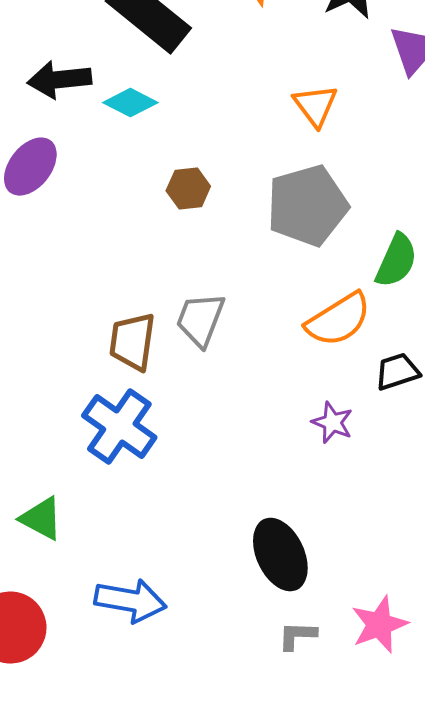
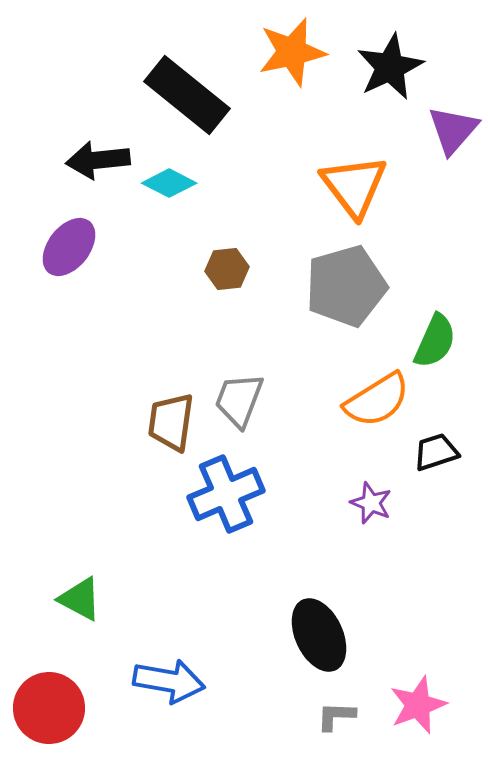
orange triangle: (315, 106) -> (354, 186), size x1.5
blue cross: (119, 427) -> (226, 494), moved, turned 32

